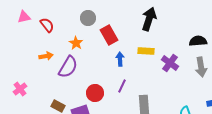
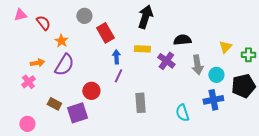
black semicircle: (198, 41) -> (182, 40), moved
orange star: (76, 43) -> (61, 41), moved
orange arrow: (46, 56) -> (37, 63), moved
purple line: (122, 86) -> (118, 76), moved
pink cross: (20, 89) -> (28, 82), moved

